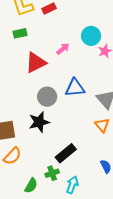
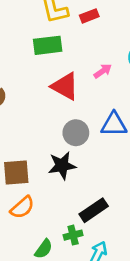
green rectangle: (20, 33) -> (48, 45), size x1.5
red triangle: (36, 63) -> (65, 86), turned 50

